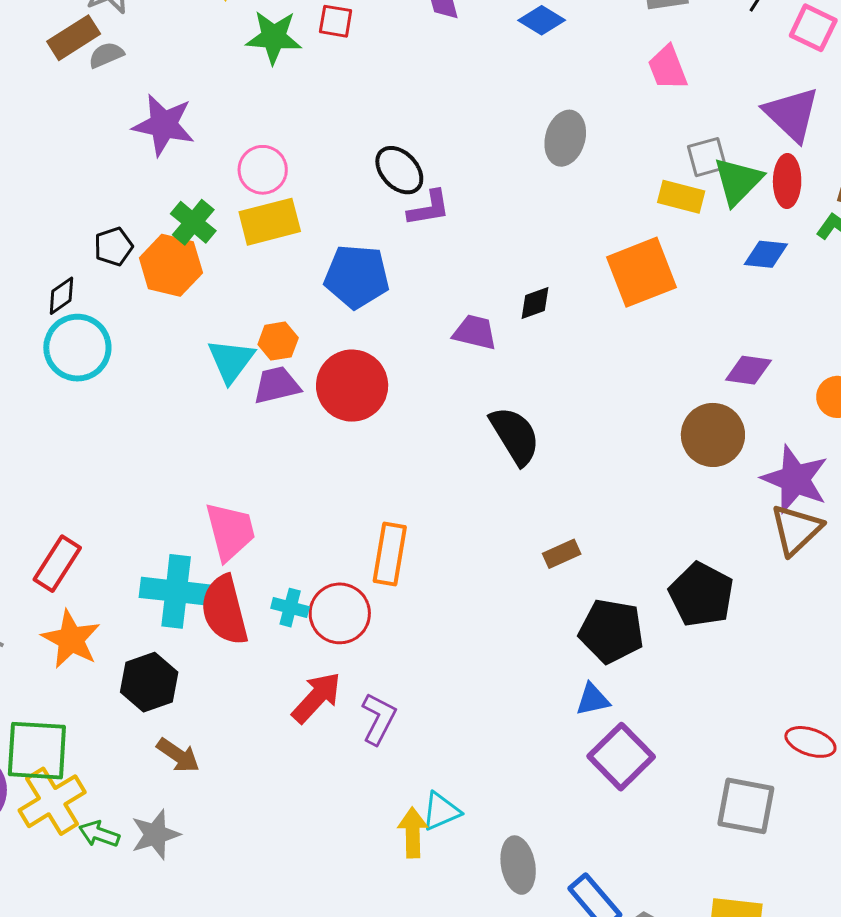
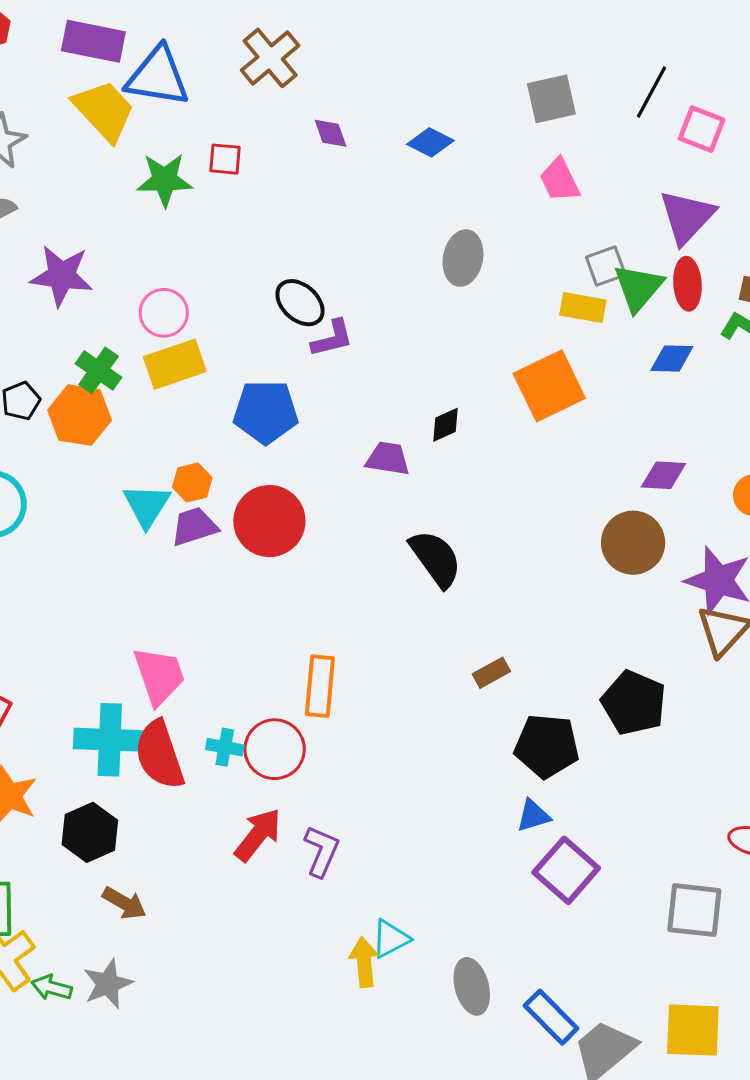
purple triangle: (792, 114) -> (687, 217), turned 34

